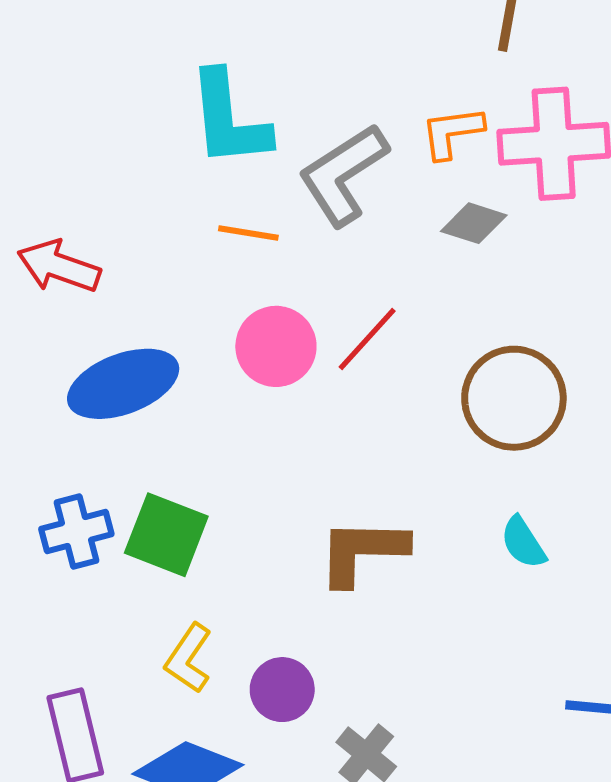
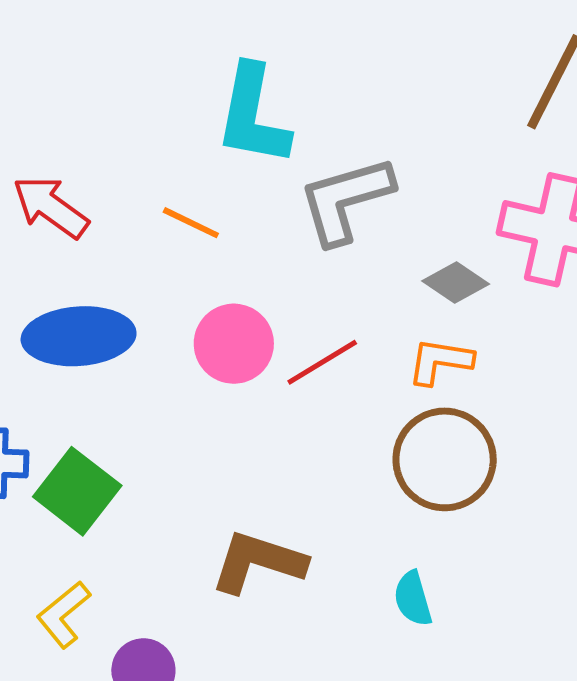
orange L-shape: (452, 132) -> (440, 361), moved
orange line: (248, 233) -> (191, 223), moved

